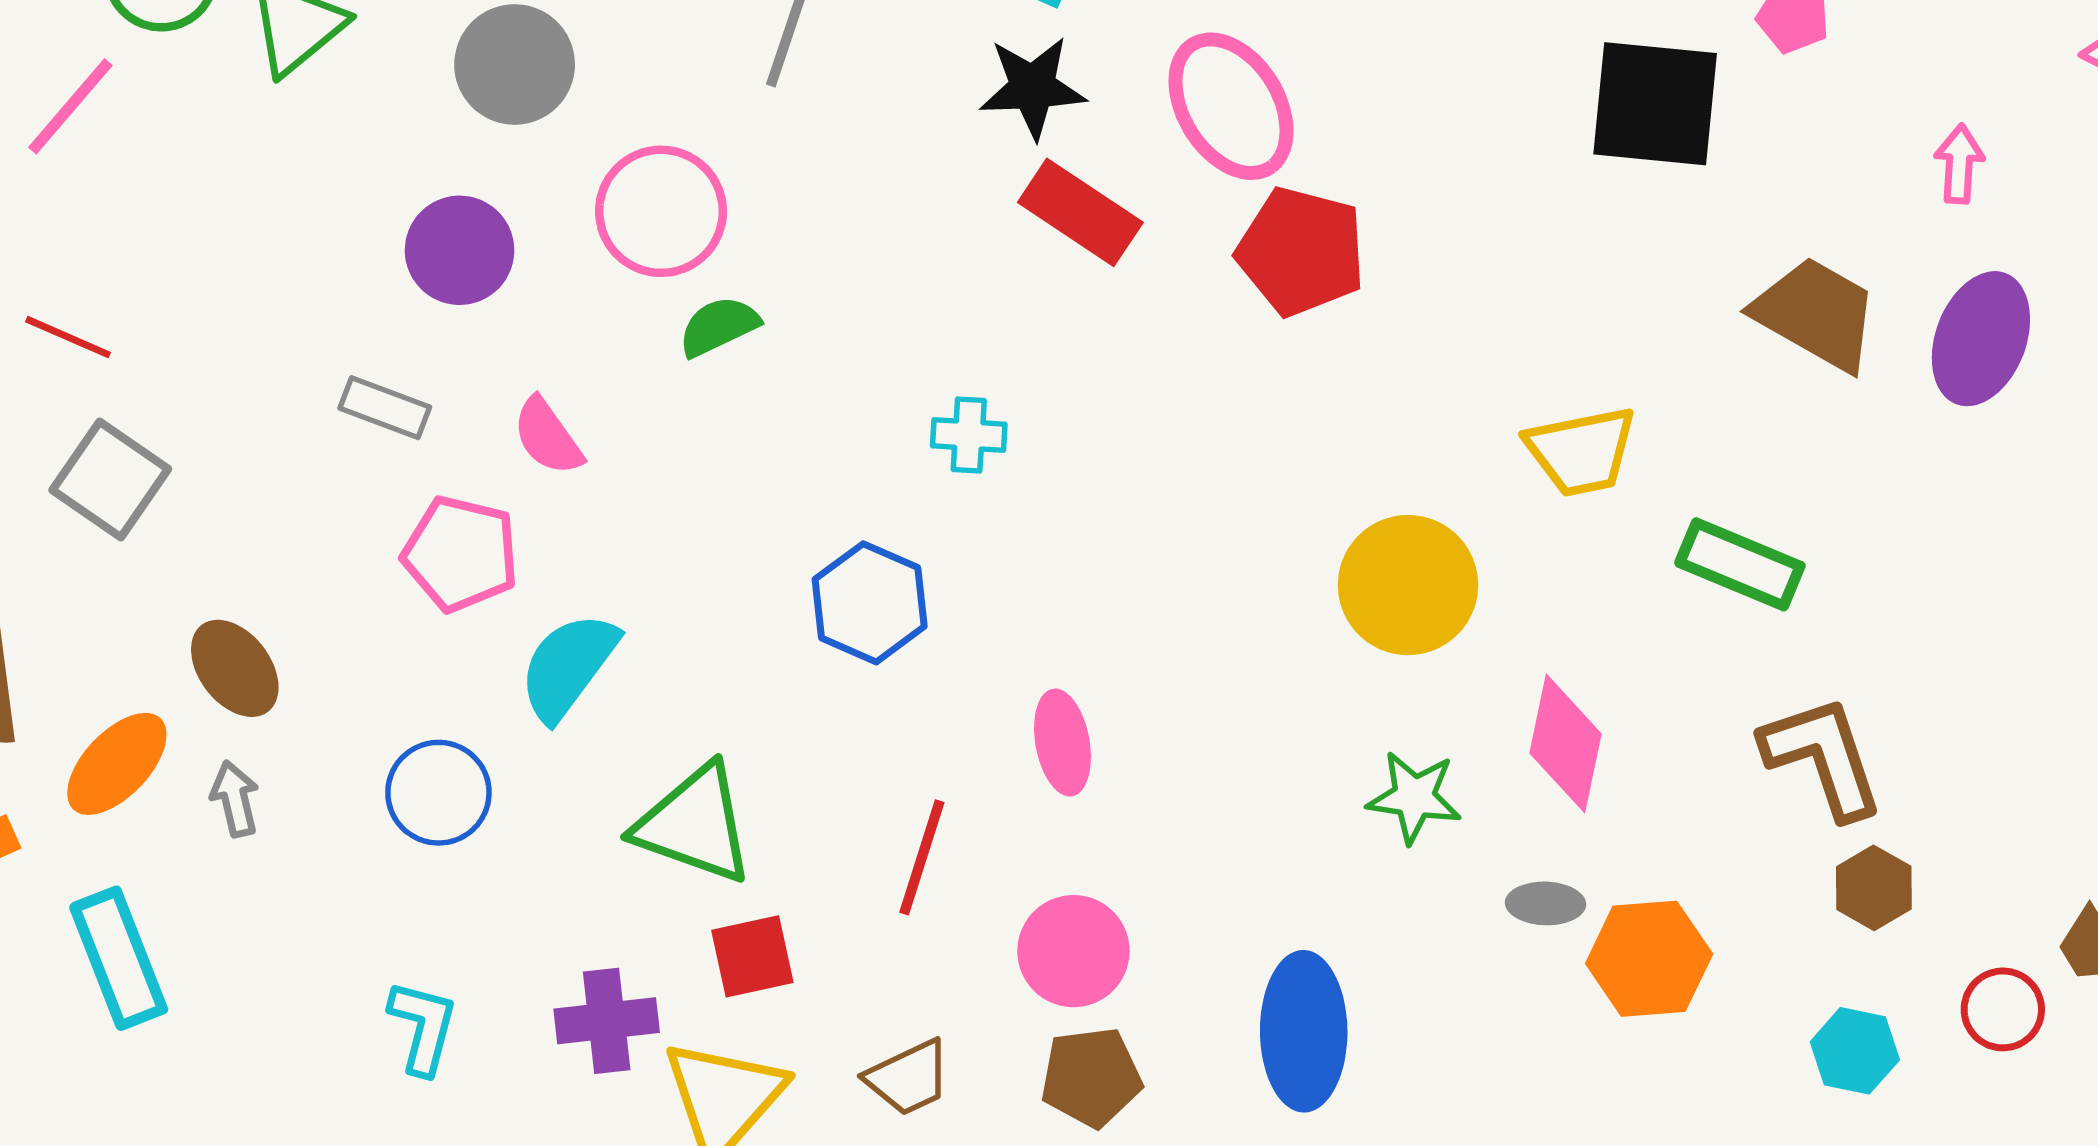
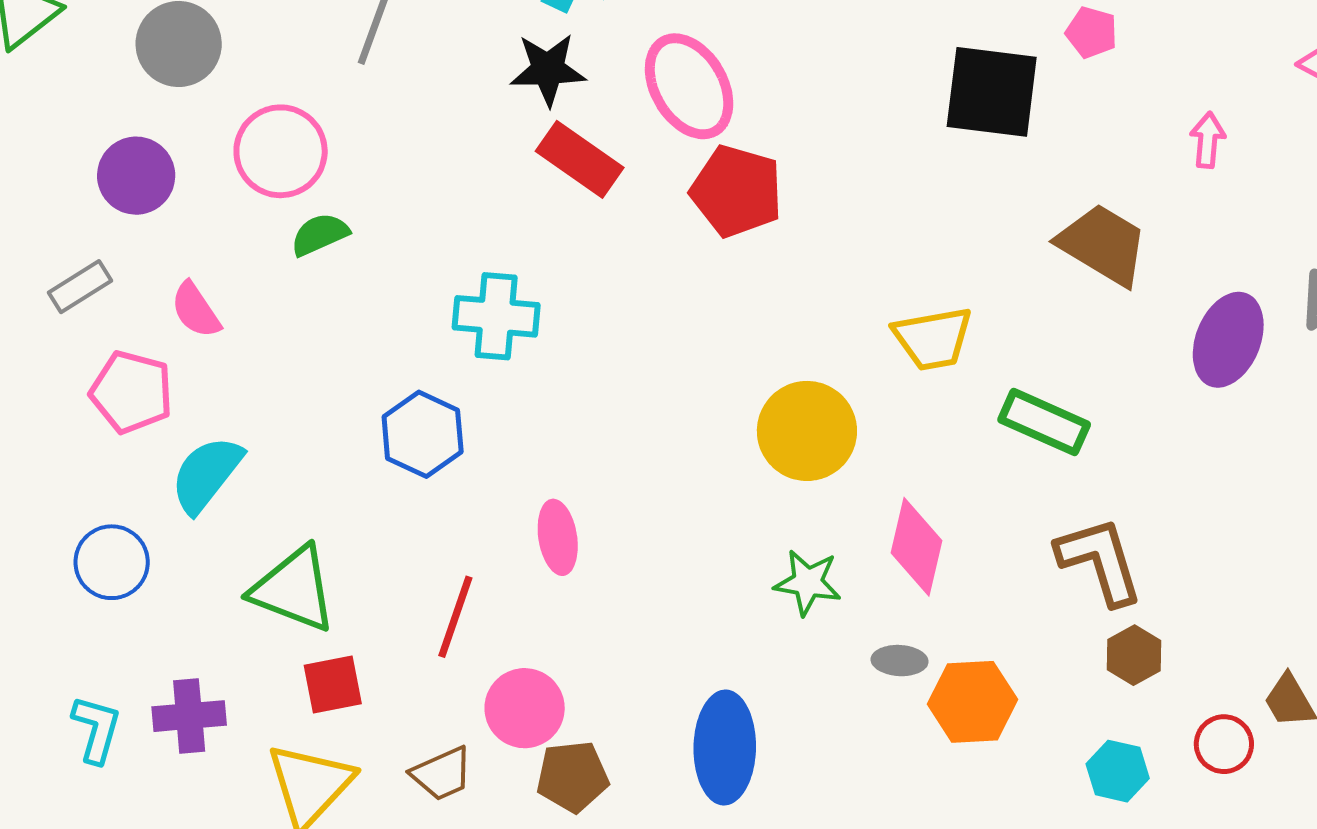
purple ellipse: (1981, 339) -> (1228, 340), moved
gray rectangle: (385, 408) -> (80, 287), turned -54
cyan cross: (969, 435) -> (496, 316), size x1.6
pink circle: (1073, 951) -> (525, 708), moved
purple cross: (607, 1021) -> (189, 716), moved

